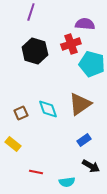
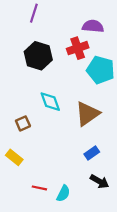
cyan diamond: (48, 109) -> (50, 102), moved
cyan semicircle: (67, 182) -> (63, 193), moved, turned -56

